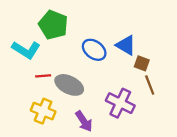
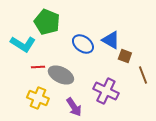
brown line: (150, 85) -> (143, 75), moved

